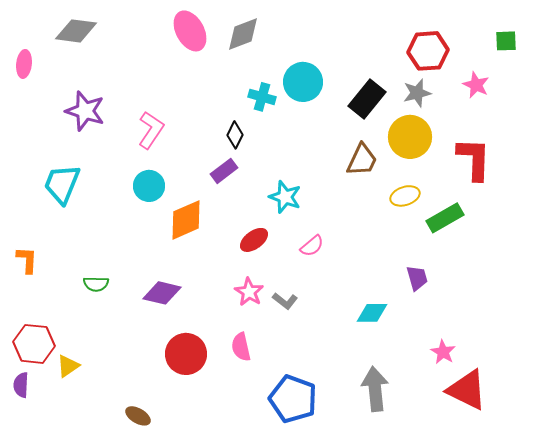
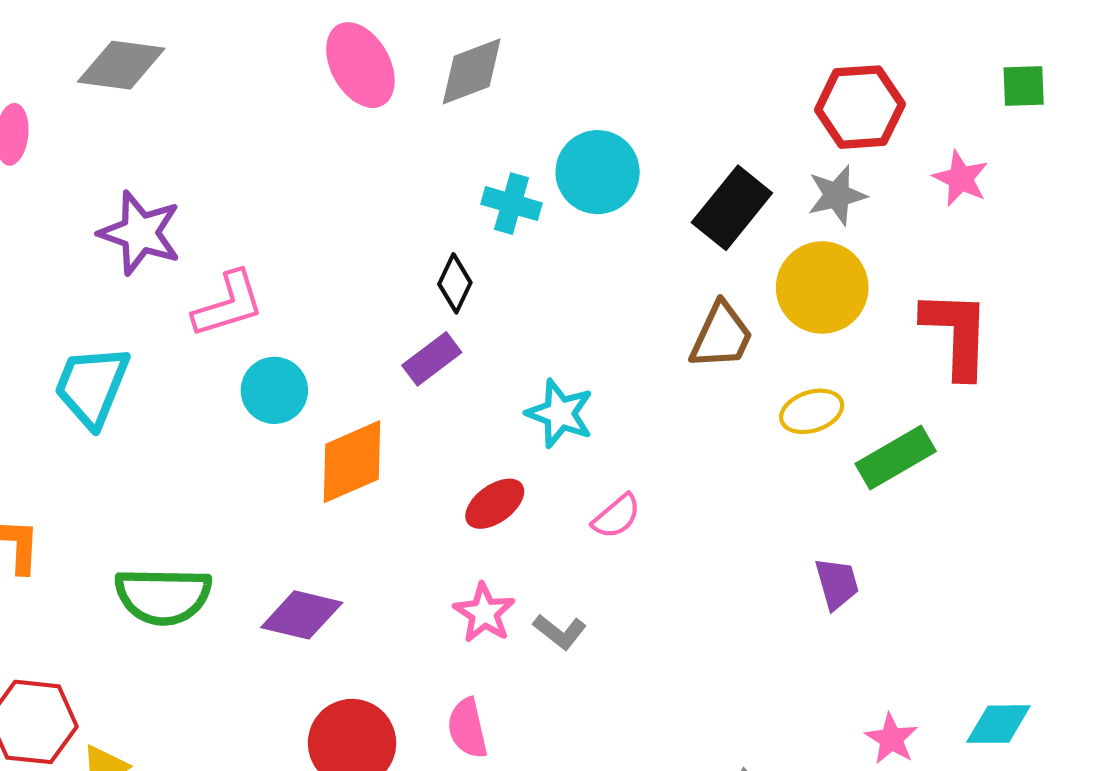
pink L-shape: (151, 130) -> (228, 304), moved, turned 39
green semicircle: (96, 284) -> (163, 596), size x1.8
cyan diamond: (372, 313) -> (998, 724), moved

